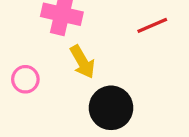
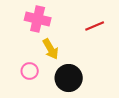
pink circle: (25, 79) -> (30, 71), moved

